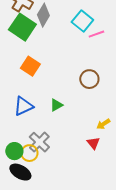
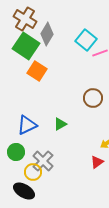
orange square: (30, 66) -> (37, 71), moved
red triangle: (93, 143) -> (97, 162), turned 32
green circle: (14, 151) -> (16, 152), moved

